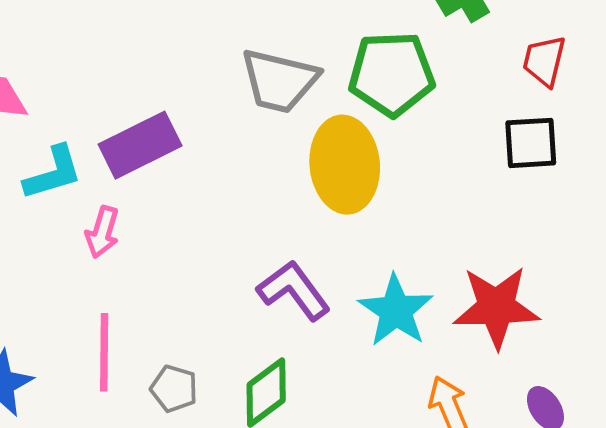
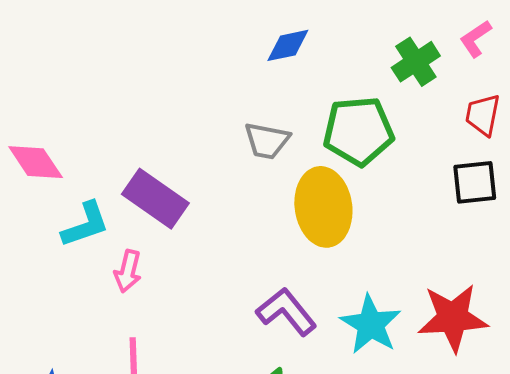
gray trapezoid: (279, 81) -> (267, 141), size x0.7
purple rectangle: (140, 145) -> (155, 199), turned 64

